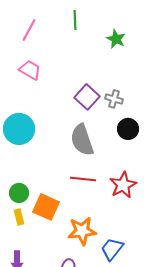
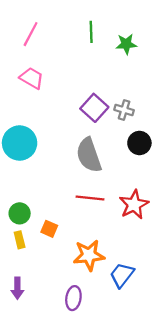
green line: (75, 20) -> (91, 32), moved
green star: (116, 39) -> (126, 44), turned -30
orange square: (46, 207) -> (49, 229), size x0.6

